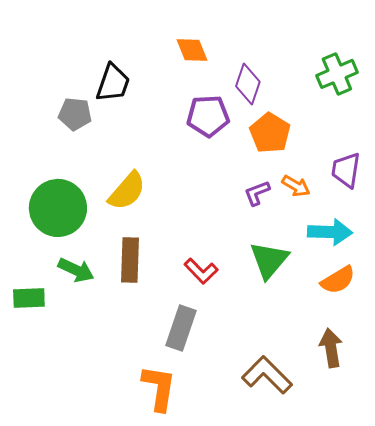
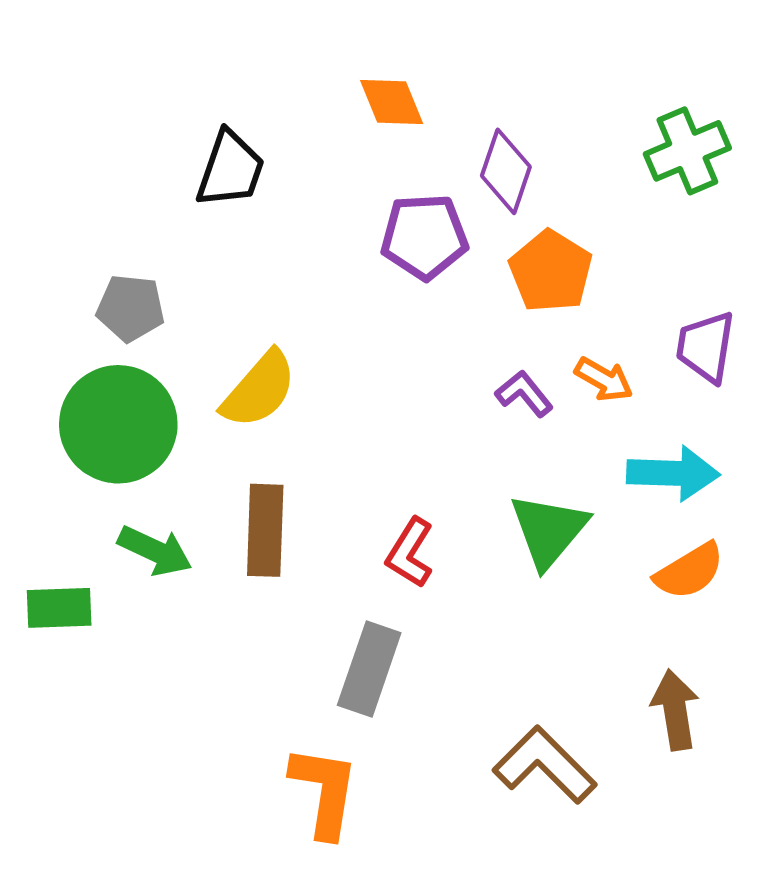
gray pentagon: (75, 114) -> (131, 308), moved
purple L-shape: (257, 193) -> (524, 394), turned 72
red L-shape: (201, 271) -> (410, 553), turned 76

